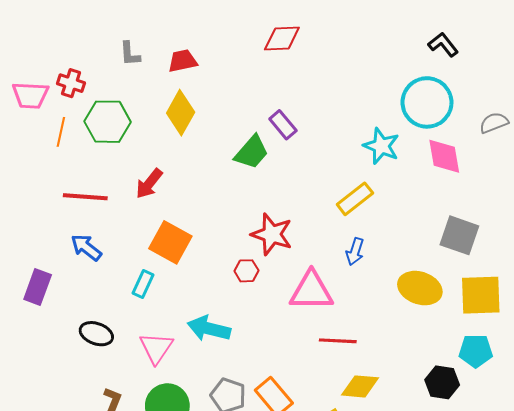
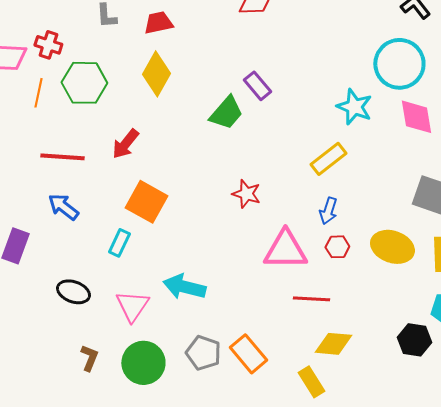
red star: (272, 234) -> (246, 194), size x0.7
red hexagon: (246, 271) -> (337, 247), moved

